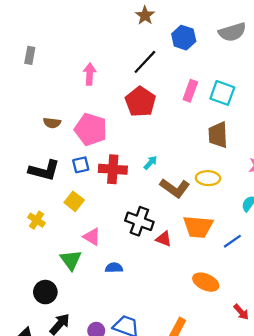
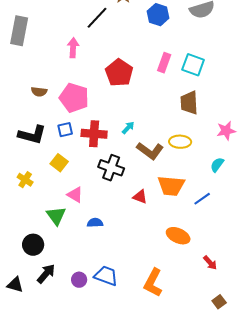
gray rectangle: (30, 55) -> (19, 31), size x1.8
black line: (145, 62) -> (97, 18), moved
black cross: (139, 221) -> (111, 168), moved

